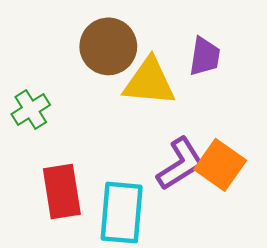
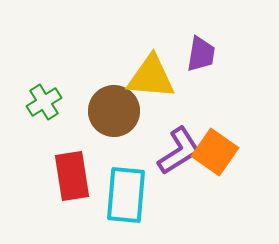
brown circle: (108, 46) -> (114, 111), moved

